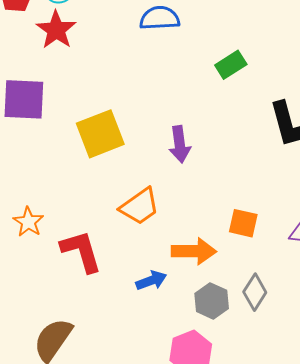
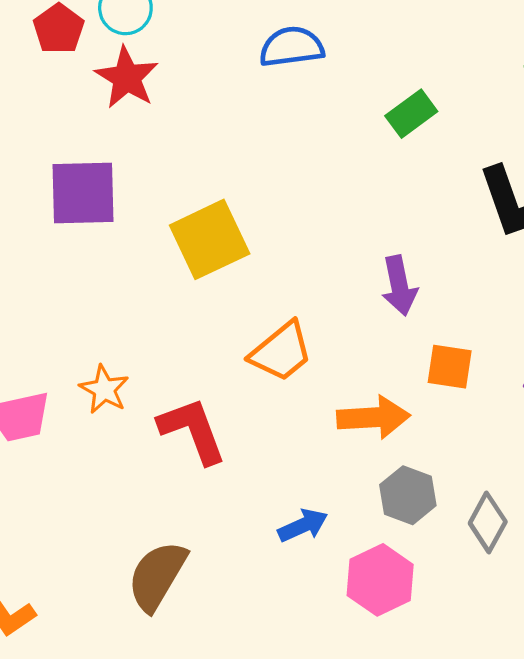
purple arrow: (180, 144) -> (399, 286), moved
blue arrow: (151, 280) -> (303, 525), moved
gray diamond: (255, 292) -> (488, 522), moved

